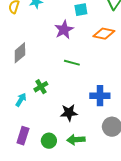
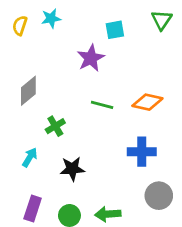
orange diamond: (104, 34) -> (147, 102), moved
green cross: (41, 87) -> (55, 126), moved
black star: (69, 113) -> (72, 169), moved

